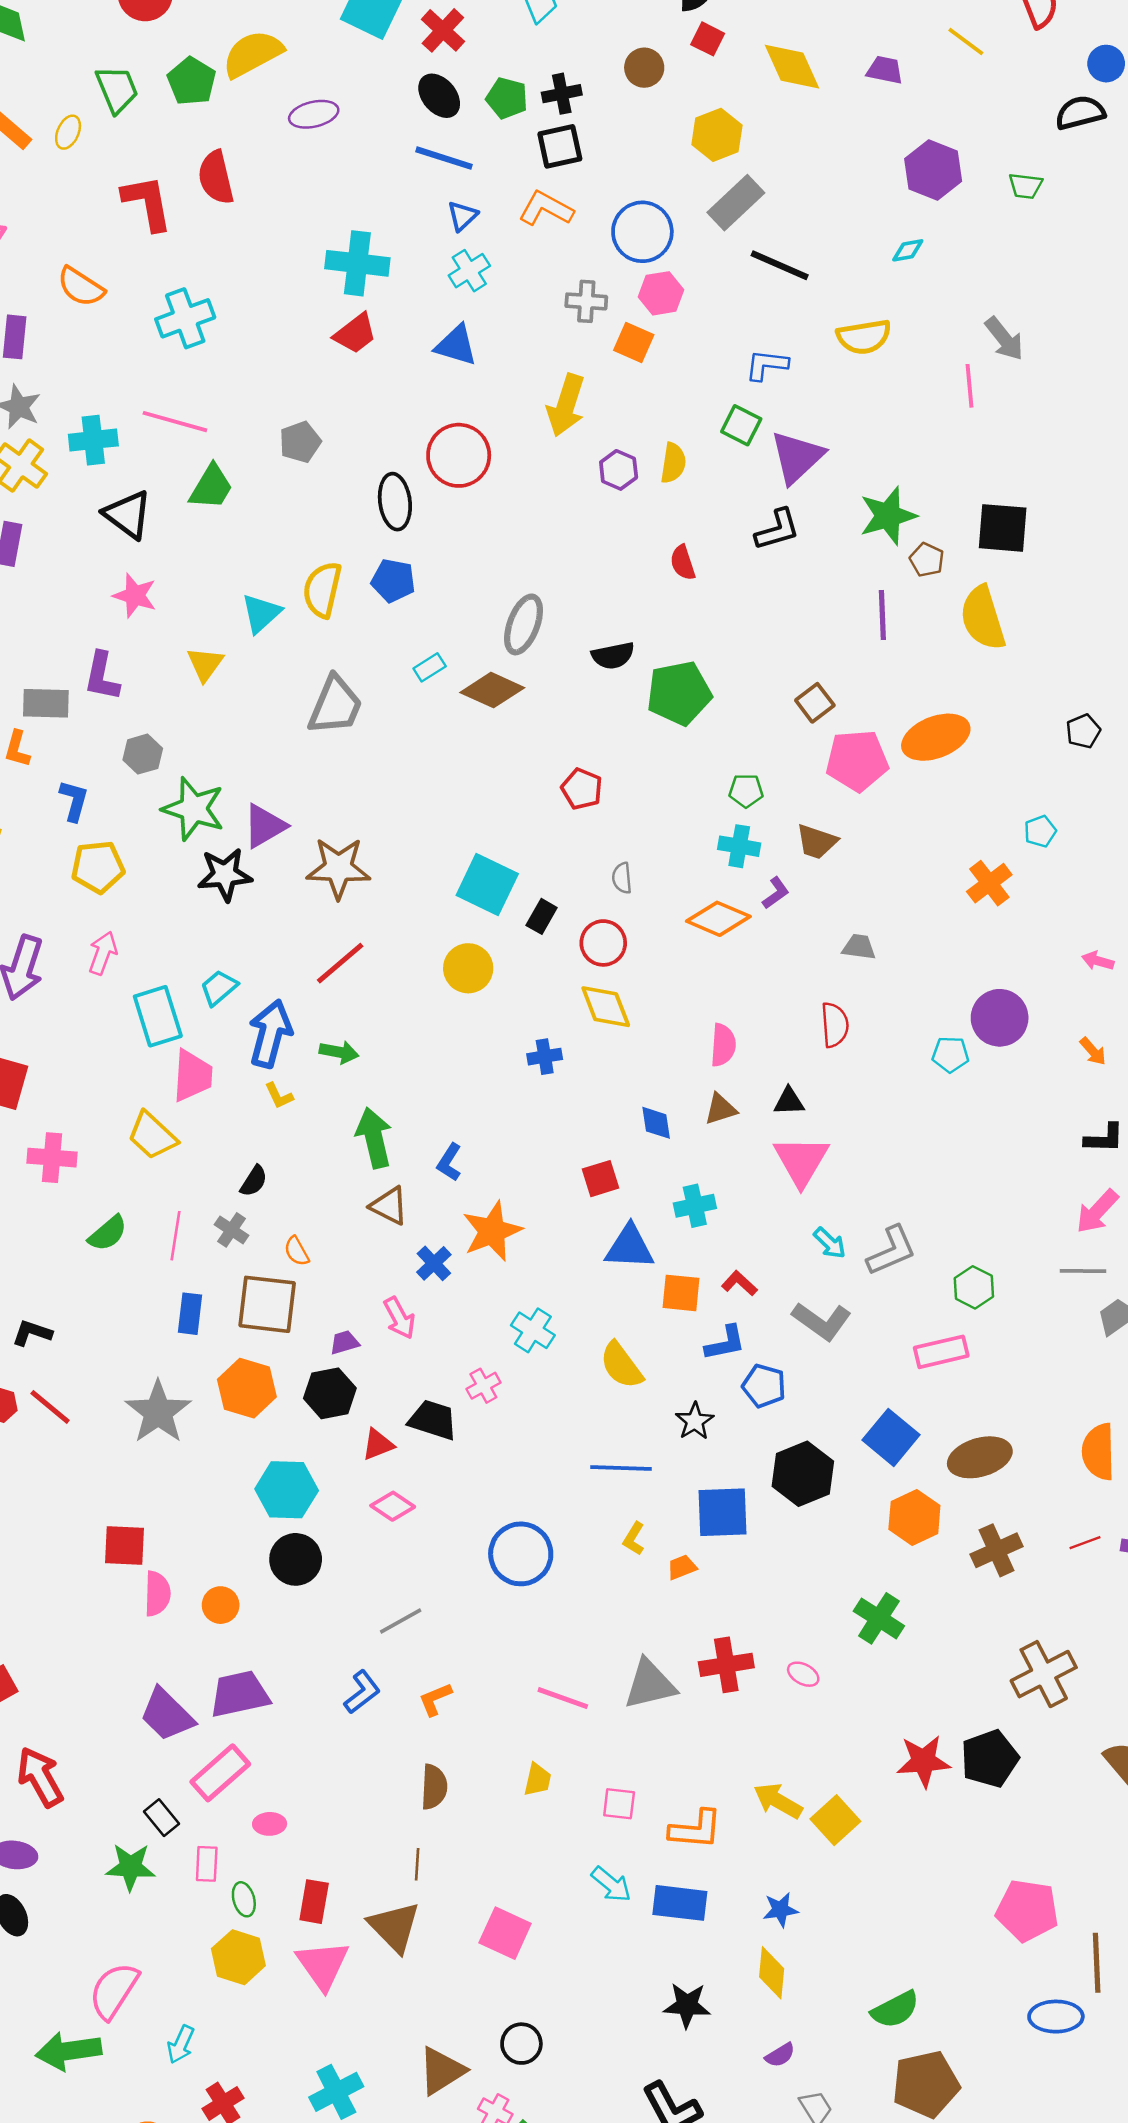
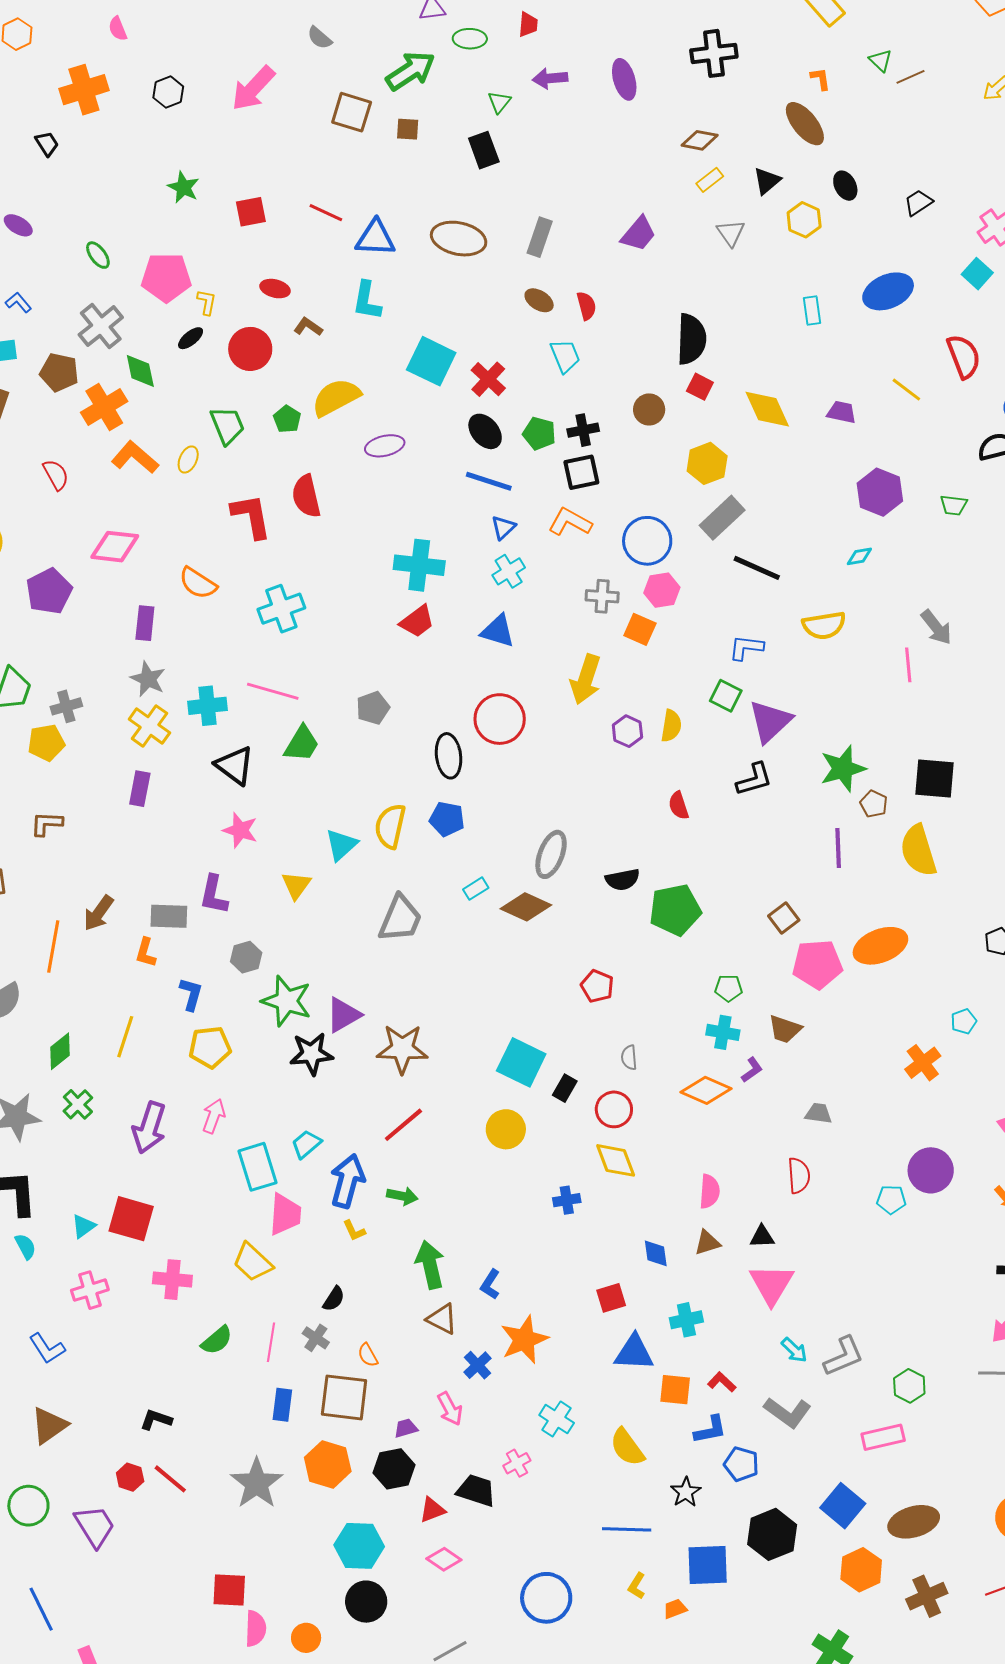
green pentagon: (192, 81) -> (287, 419), size x0.7

